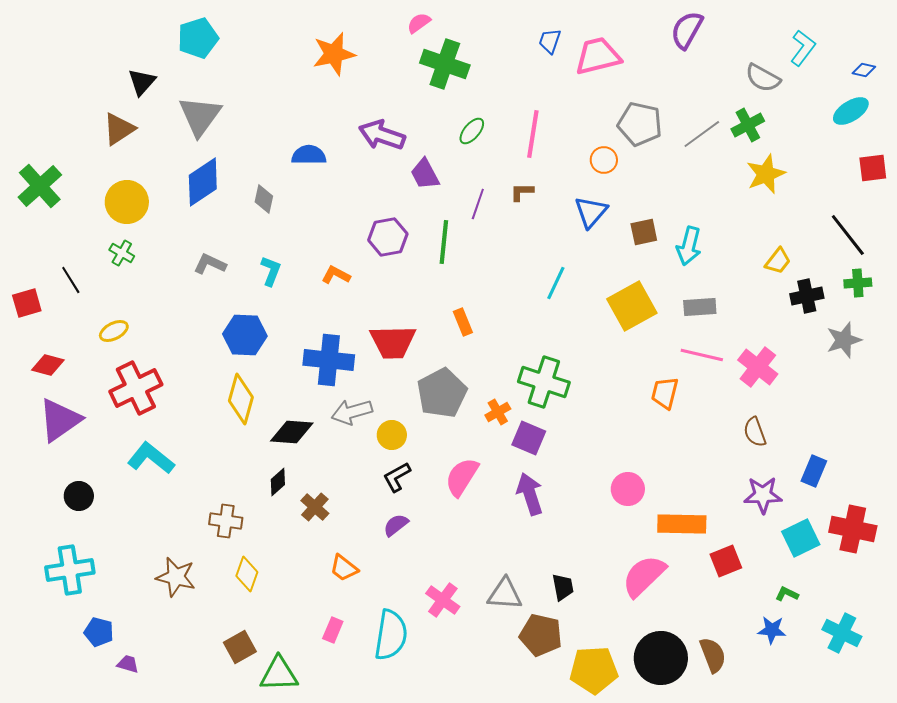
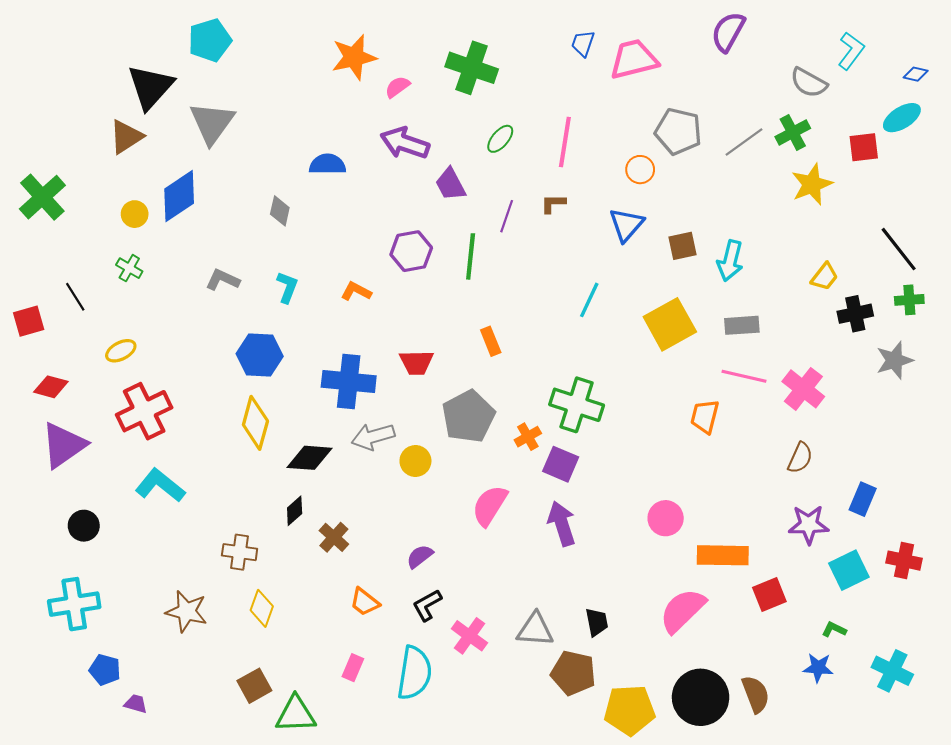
pink semicircle: (419, 23) -> (397, 87), moved
black triangle: (142, 82) -> (150, 87), size x1.6
red square: (873, 168) -> (864, 147), moved
blue diamond: (203, 182) -> (179, 196), moved
yellow circle: (127, 202) -> (135, 214), size x0.6
red trapezoid: (393, 342) -> (417, 362), size x0.7
brown semicircle: (755, 432) -> (800, 458), turned -136
black L-shape: (397, 477) -> (427, 605), moved
red cross: (853, 529) -> (904, 561), size x0.7

